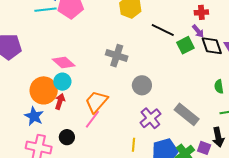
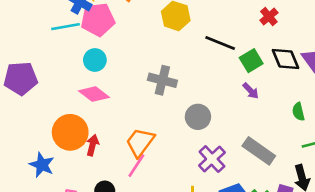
red cross: (201, 12) -> (269, 17), turned -32
purple arrow: (198, 31) -> (251, 91), moved
cyan circle: (62, 82) -> (95, 60), moved
blue star: (34, 116) -> (42, 165), moved

